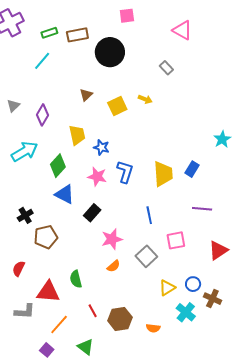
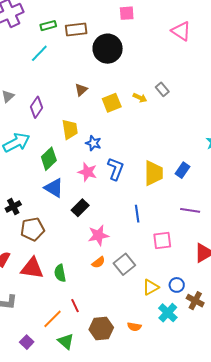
gray rectangle: (166, 68) -> (162, 89), moved
gray square: (146, 256) -> (124, 264), moved
red triangle: (48, 292) -> (32, 268), moved
brown hexagon: (120, 319) -> (101, 329), moved
orange line: (59, 325) -> (53, 319), moved

